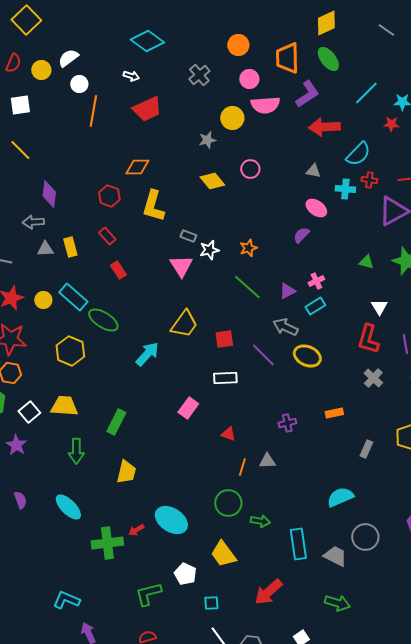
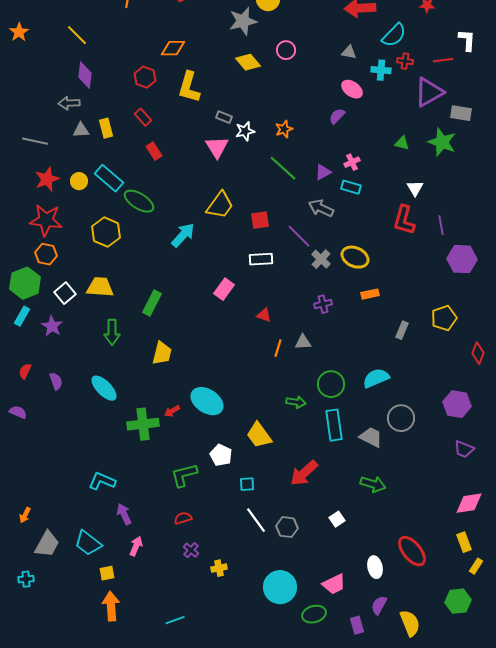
gray star: (207, 140) -> (243, 21), size x1.6
yellow line: (20, 150) -> (77, 35), moved
cyan rectangle: (315, 306) -> (351, 187), turned 48
yellow ellipse: (307, 356) -> (355, 257), moved
gray cross: (373, 378) -> (321, 259), moved
green circle: (228, 503) -> (331, 384), moved

